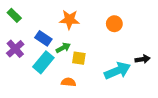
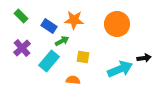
orange circle: (114, 24) -> (117, 24), size x1.6
blue rectangle: (43, 38) -> (49, 26), moved
green arrow: (63, 48) -> (62, 41), moved

